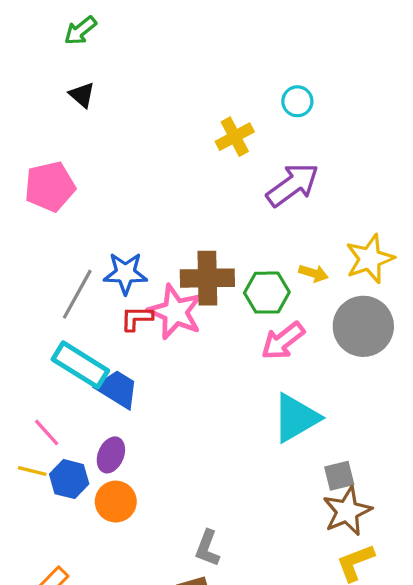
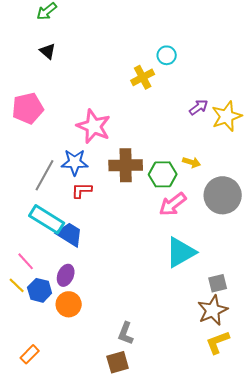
cyan circle: (297, 101) -> (167, 55), moved
purple arrow: (293, 185) -> (199, 107), moved, size x0.6
yellow star: (370, 259) -> (227, 116), moved
pink star: (175, 312) -> (94, 126), moved
yellow line: (32, 471) -> (17, 285), turned 30
gray square: (339, 476) -> (218, 283), moved

